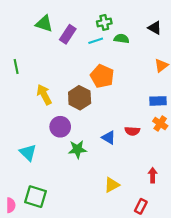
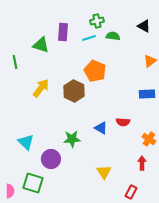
green triangle: (44, 24) -> (41, 45), moved
purple rectangle: (68, 34) -> (63, 32), turned -30
yellow arrow: (44, 94) -> (41, 88), turned 66
orange cross: (160, 124) -> (149, 139), moved
purple circle: (60, 127) -> (51, 159), moved
yellow triangle: (112, 185) -> (104, 172), turned -35

